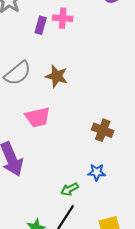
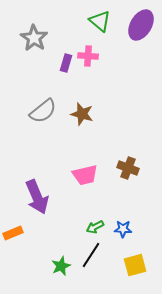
pink trapezoid: (38, 117) -> (85, 175), moved
blue star: (97, 172) -> (123, 229), moved

